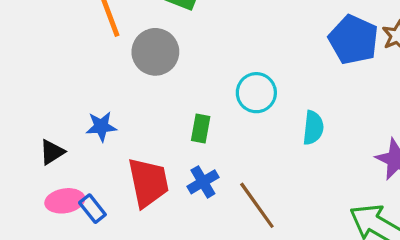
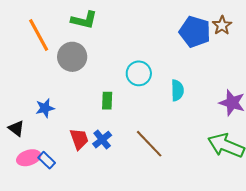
black triangle: (52, 152) -> (16, 128), turned -42
red trapezoid: (148, 182) -> (79, 139), size x0.7
blue cross: (203, 182) -> (102, 140), moved

